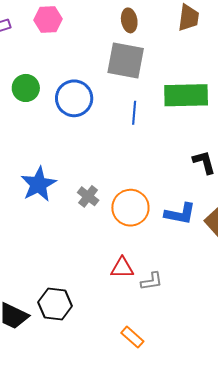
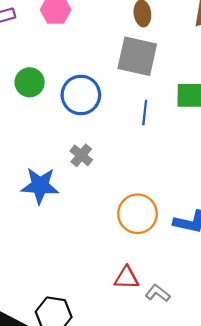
blue star: (38, 184) -> (40, 186), turned 30
gray cross: (88, 196) -> (81, 155), moved
gray L-shape: (152, 281) -> (158, 293), turned -135

